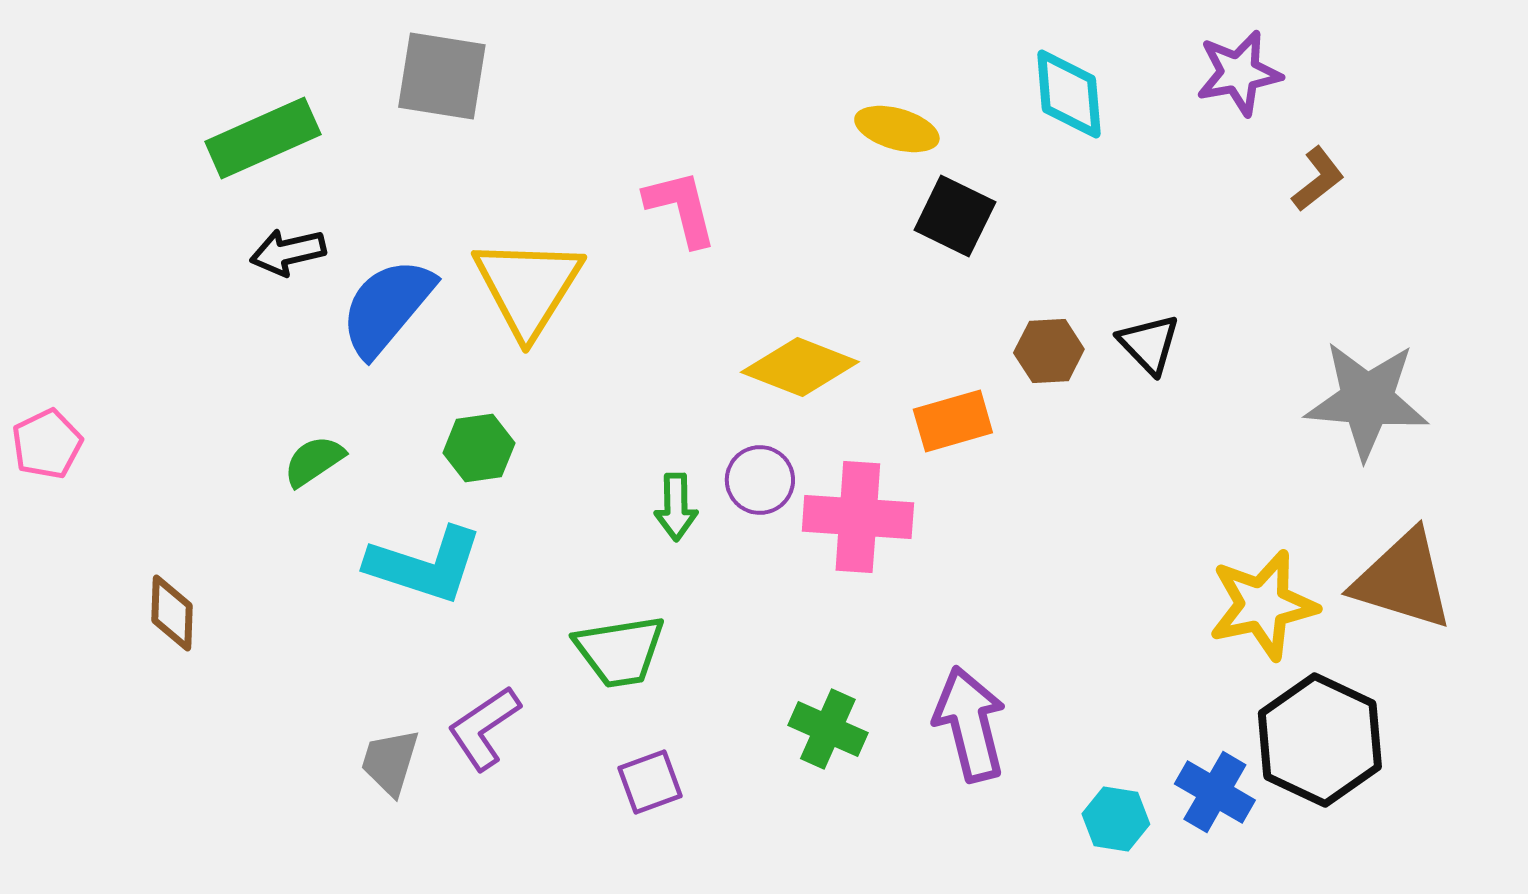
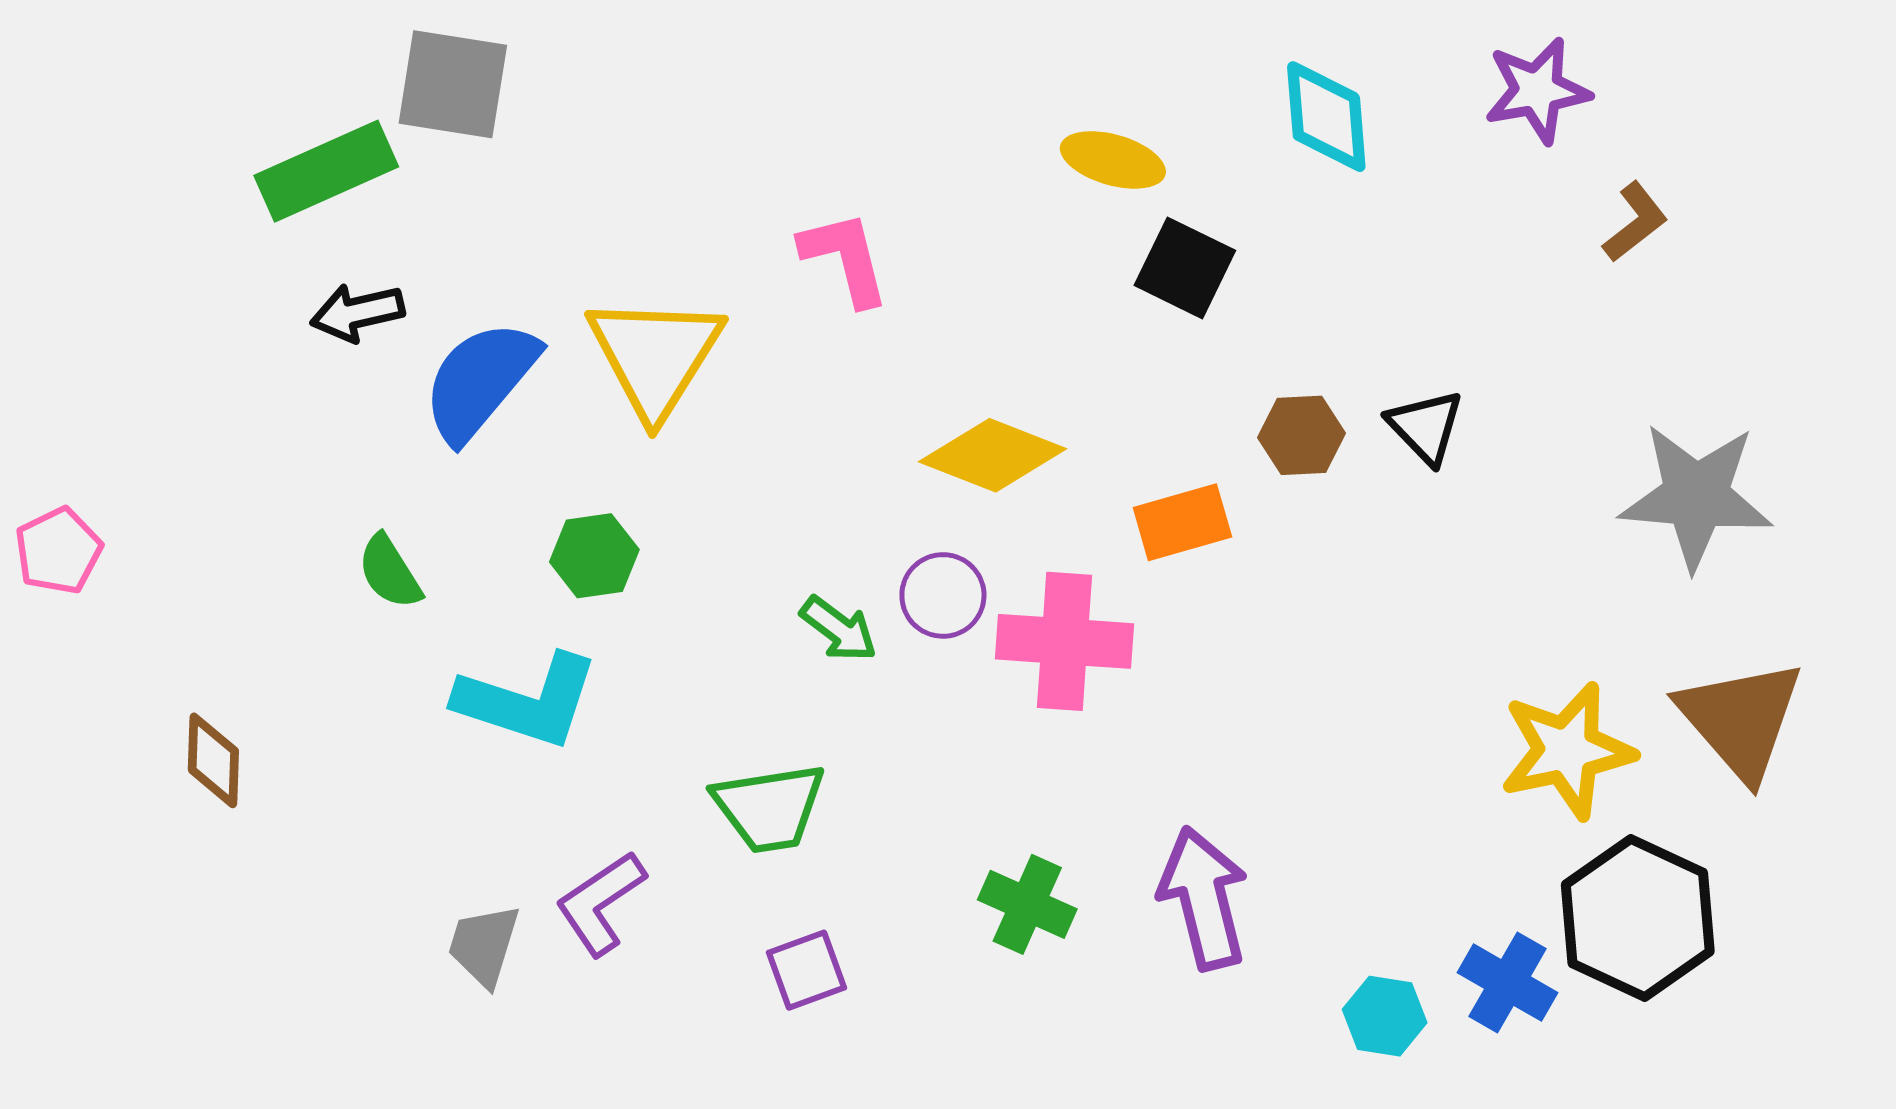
gray square: (442, 76) -> (453, 84), moved
green semicircle: (314, 461) -> (390, 572), turned -88
green arrow: (676, 507) -> (839, 629), turned -52
brown triangle: (1403, 580) -> (1741, 720), turned 32

